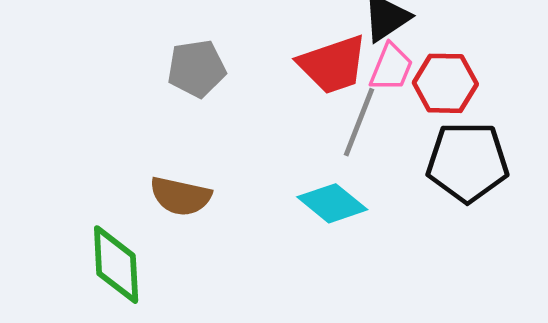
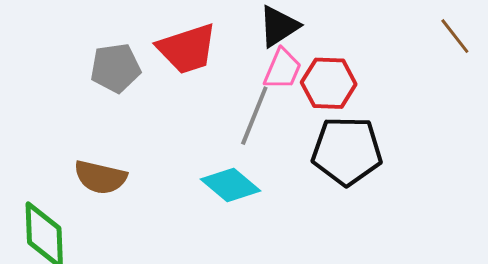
red trapezoid: (333, 65) -> (187, 49), moved

